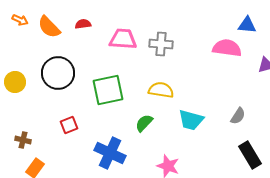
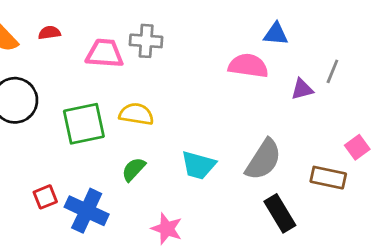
gray cross: (161, 44) -> (146, 41), moved
yellow semicircle: (161, 90) -> (136, 114), moved
gray semicircle: (238, 116) -> (263, 160), size x1.8
red square: (69, 125) -> (45, 197), moved

